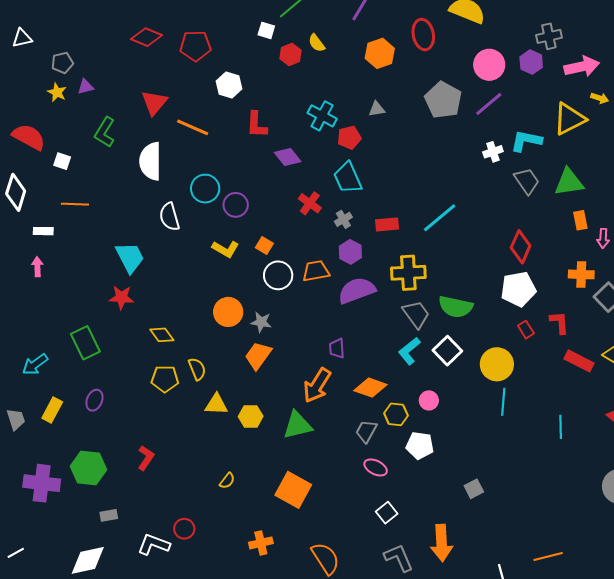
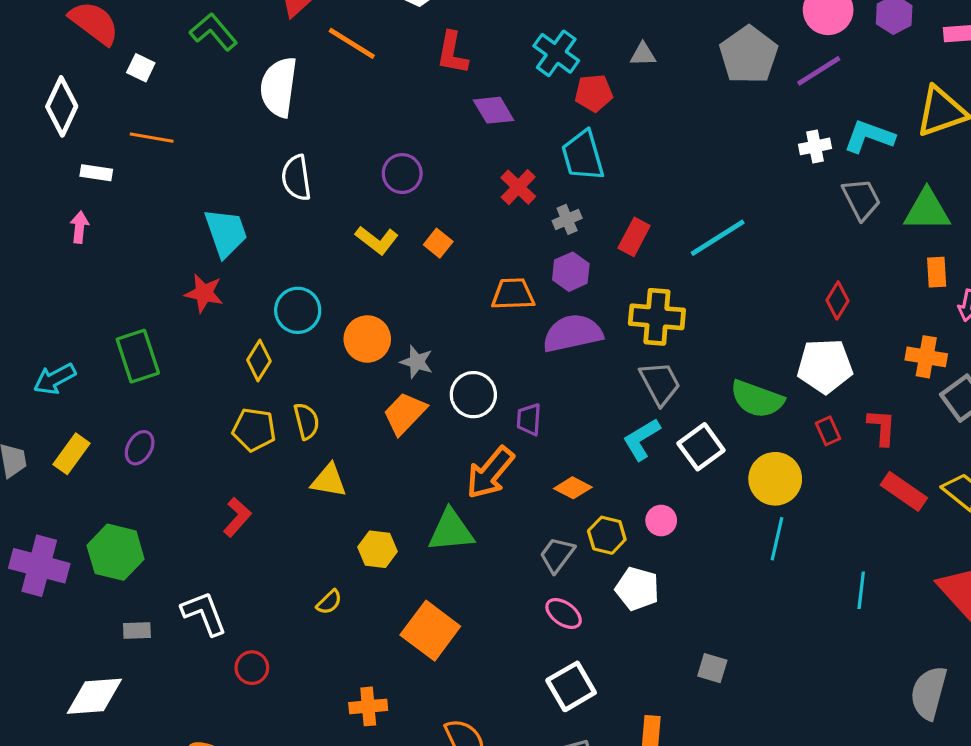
green L-shape: (105, 132) -> (214, 32), turned 100
cyan circle: (205, 189) -> (298, 310), moved
red rectangle: (387, 224) -> (634, 237), turned -65
red diamond: (521, 247) -> (838, 300), size x0.7
white circle: (278, 275) -> (473, 395), moved
green semicircle: (456, 307) -> (757, 399), moved
yellow diamond: (162, 335) -> (259, 360), turned 60
orange diamond: (370, 388) -> (573, 488), size x0.7
yellow hexagon: (251, 416) -> (377, 549), moved
red L-shape: (146, 458) -> (237, 517), moved
gray square: (474, 489) -> (712, 668), turned 36
white square: (387, 513) -> (571, 686), size x1.4
white L-shape: (154, 545) -> (204, 613), moved, turned 40

